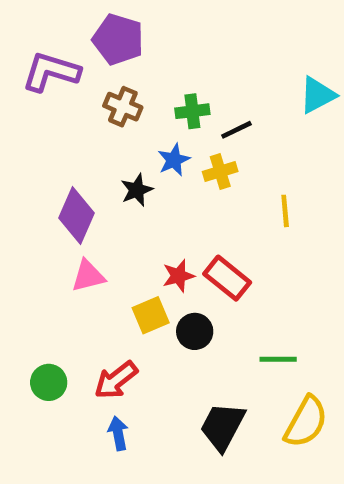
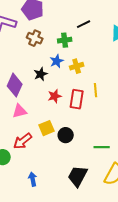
black line: (236, 130) -> (84, 24), moved
yellow line: (285, 211) -> (96, 90), moved
red star: (178, 276) -> (55, 96), moved
red rectangle: (227, 278) -> (77, 99), moved, turned 60
red arrow: (116, 380) -> (23, 141), moved

